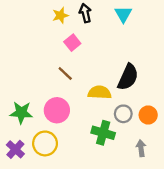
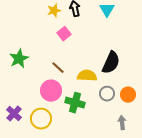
brown line: (65, 73) -> (58, 68), moved
green star: (21, 113) -> (19, 59), moved, turned -30
green cross: (103, 133) -> (75, 103), moved
purple cross: (15, 149) -> (14, 114), moved

